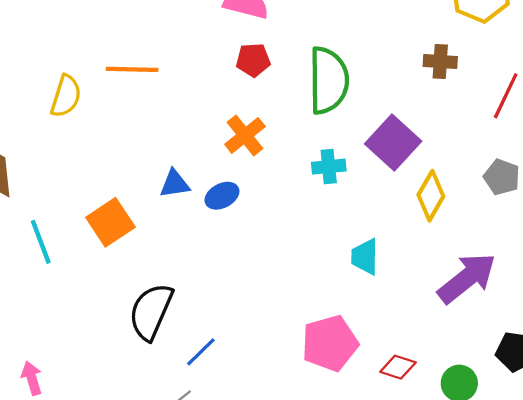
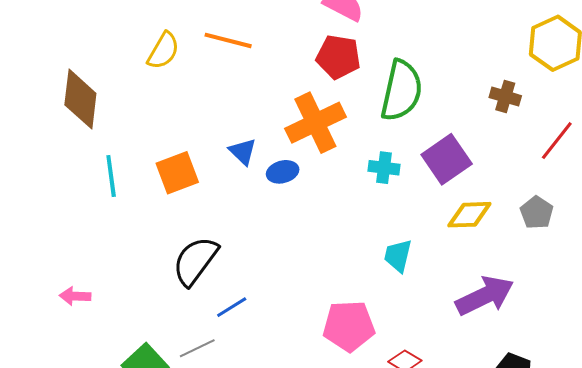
red pentagon: (253, 60) -> (338, 57), size x1.4
orange cross: (245, 135) -> (315, 123), size x1.5
blue triangle: (175, 184) -> (243, 152), turned 40
yellow diamond: (431, 196) -> (469, 215), turned 45
pink arrow: (32, 378) -> (75, 296), turned -84

